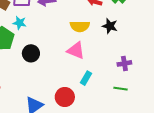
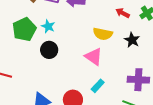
cyan star: (20, 23) -> (48, 26), moved
purple cross: (124, 63) -> (138, 80), size x1.5

